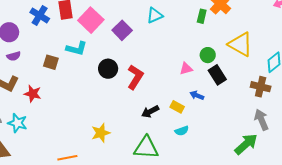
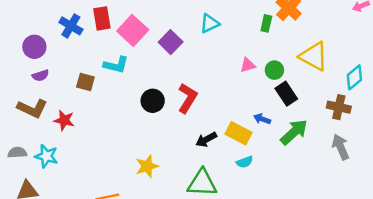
black circle: (108, 69) -> (153, 101), moved
pink triangle: (186, 69) -> (248, 65), moved
yellow rectangle: (177, 107) -> (239, 133), size x1.5
green arrow: (246, 144) -> (294, 132), moved

